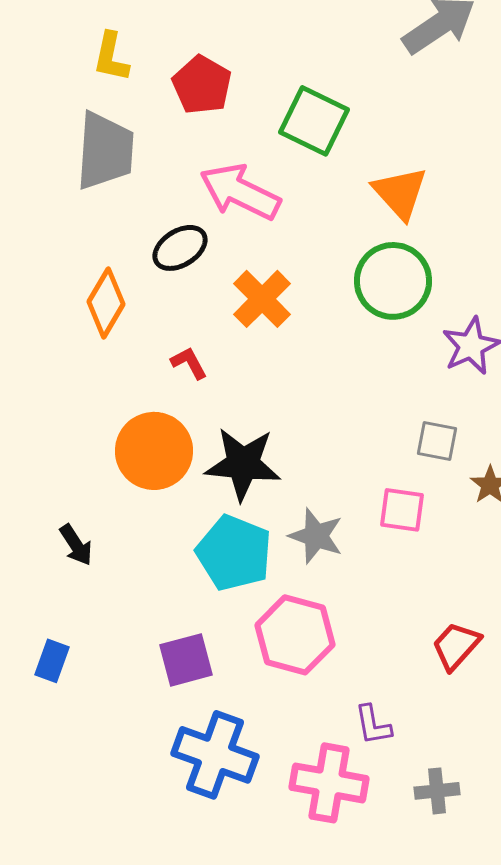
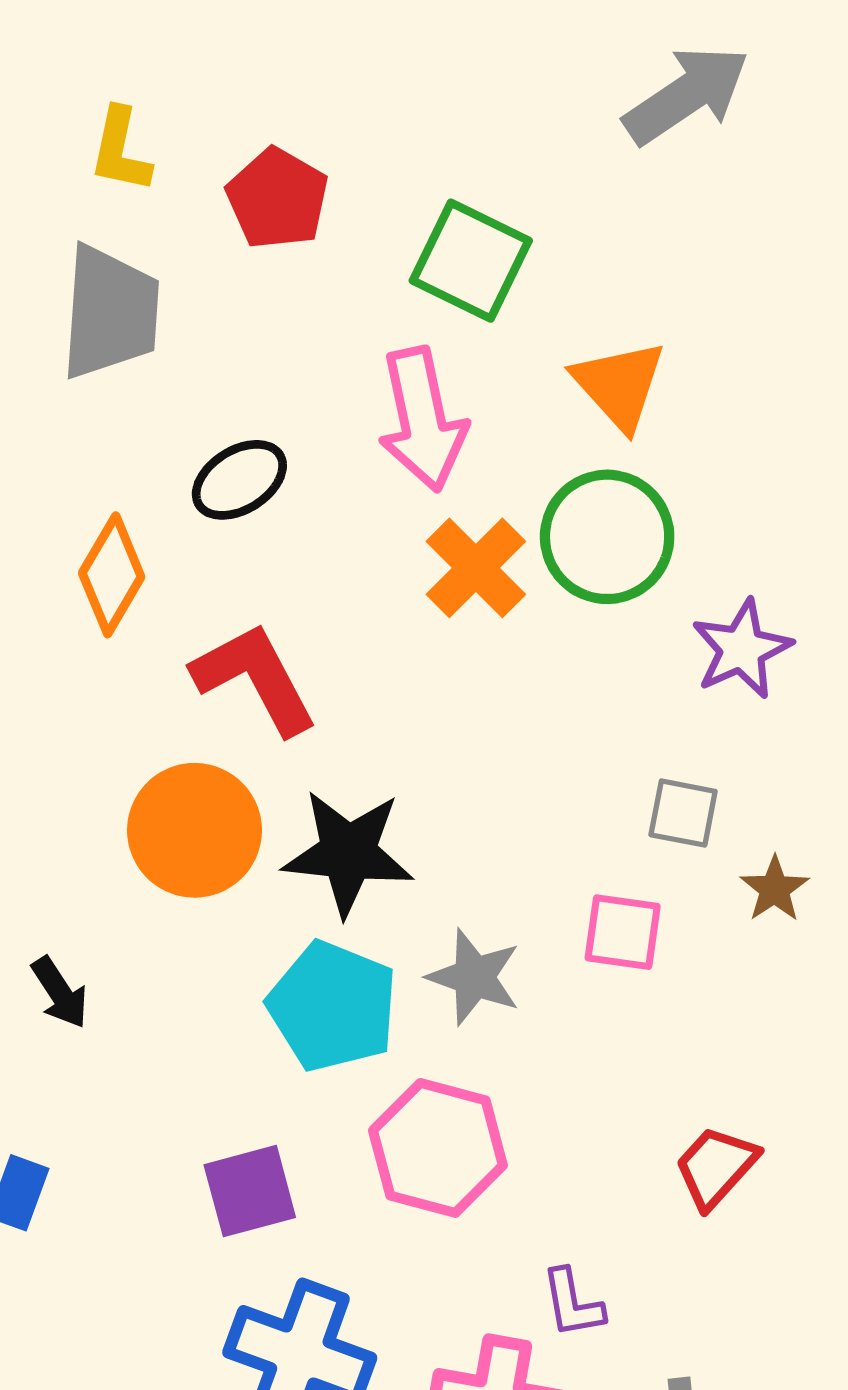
pink arrow: (240, 192) -> (422, 419), moved, turned -128
orange cross: (262, 299) -> (476, 568), moved
red L-shape: (189, 363) -> (255, 678), size x2.0

